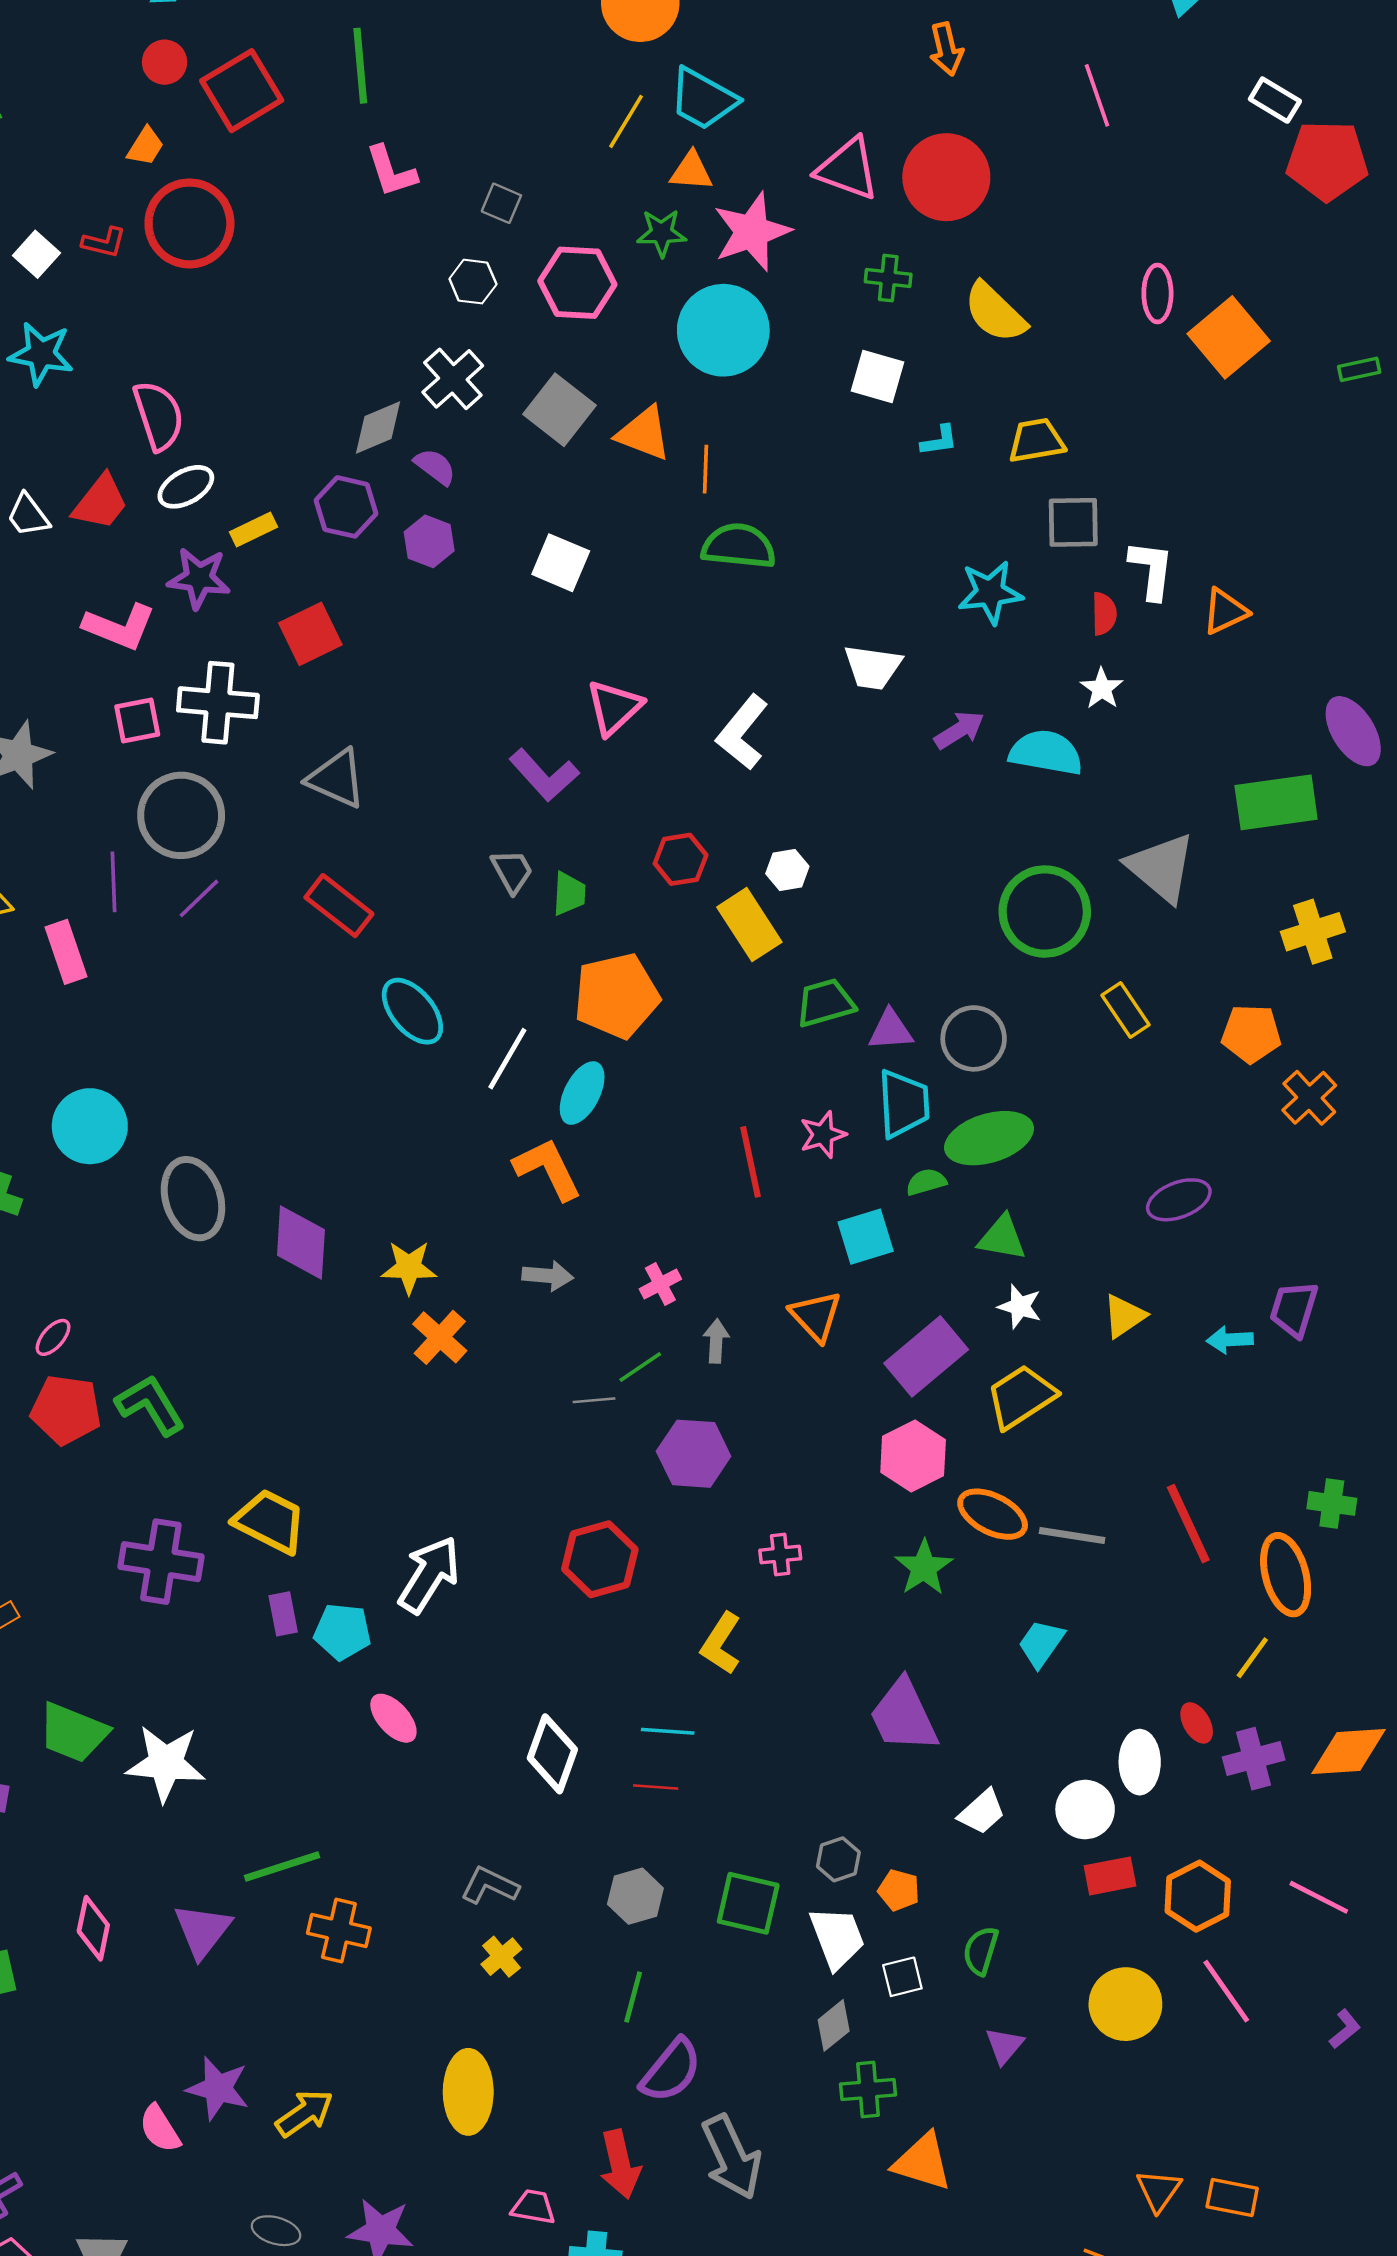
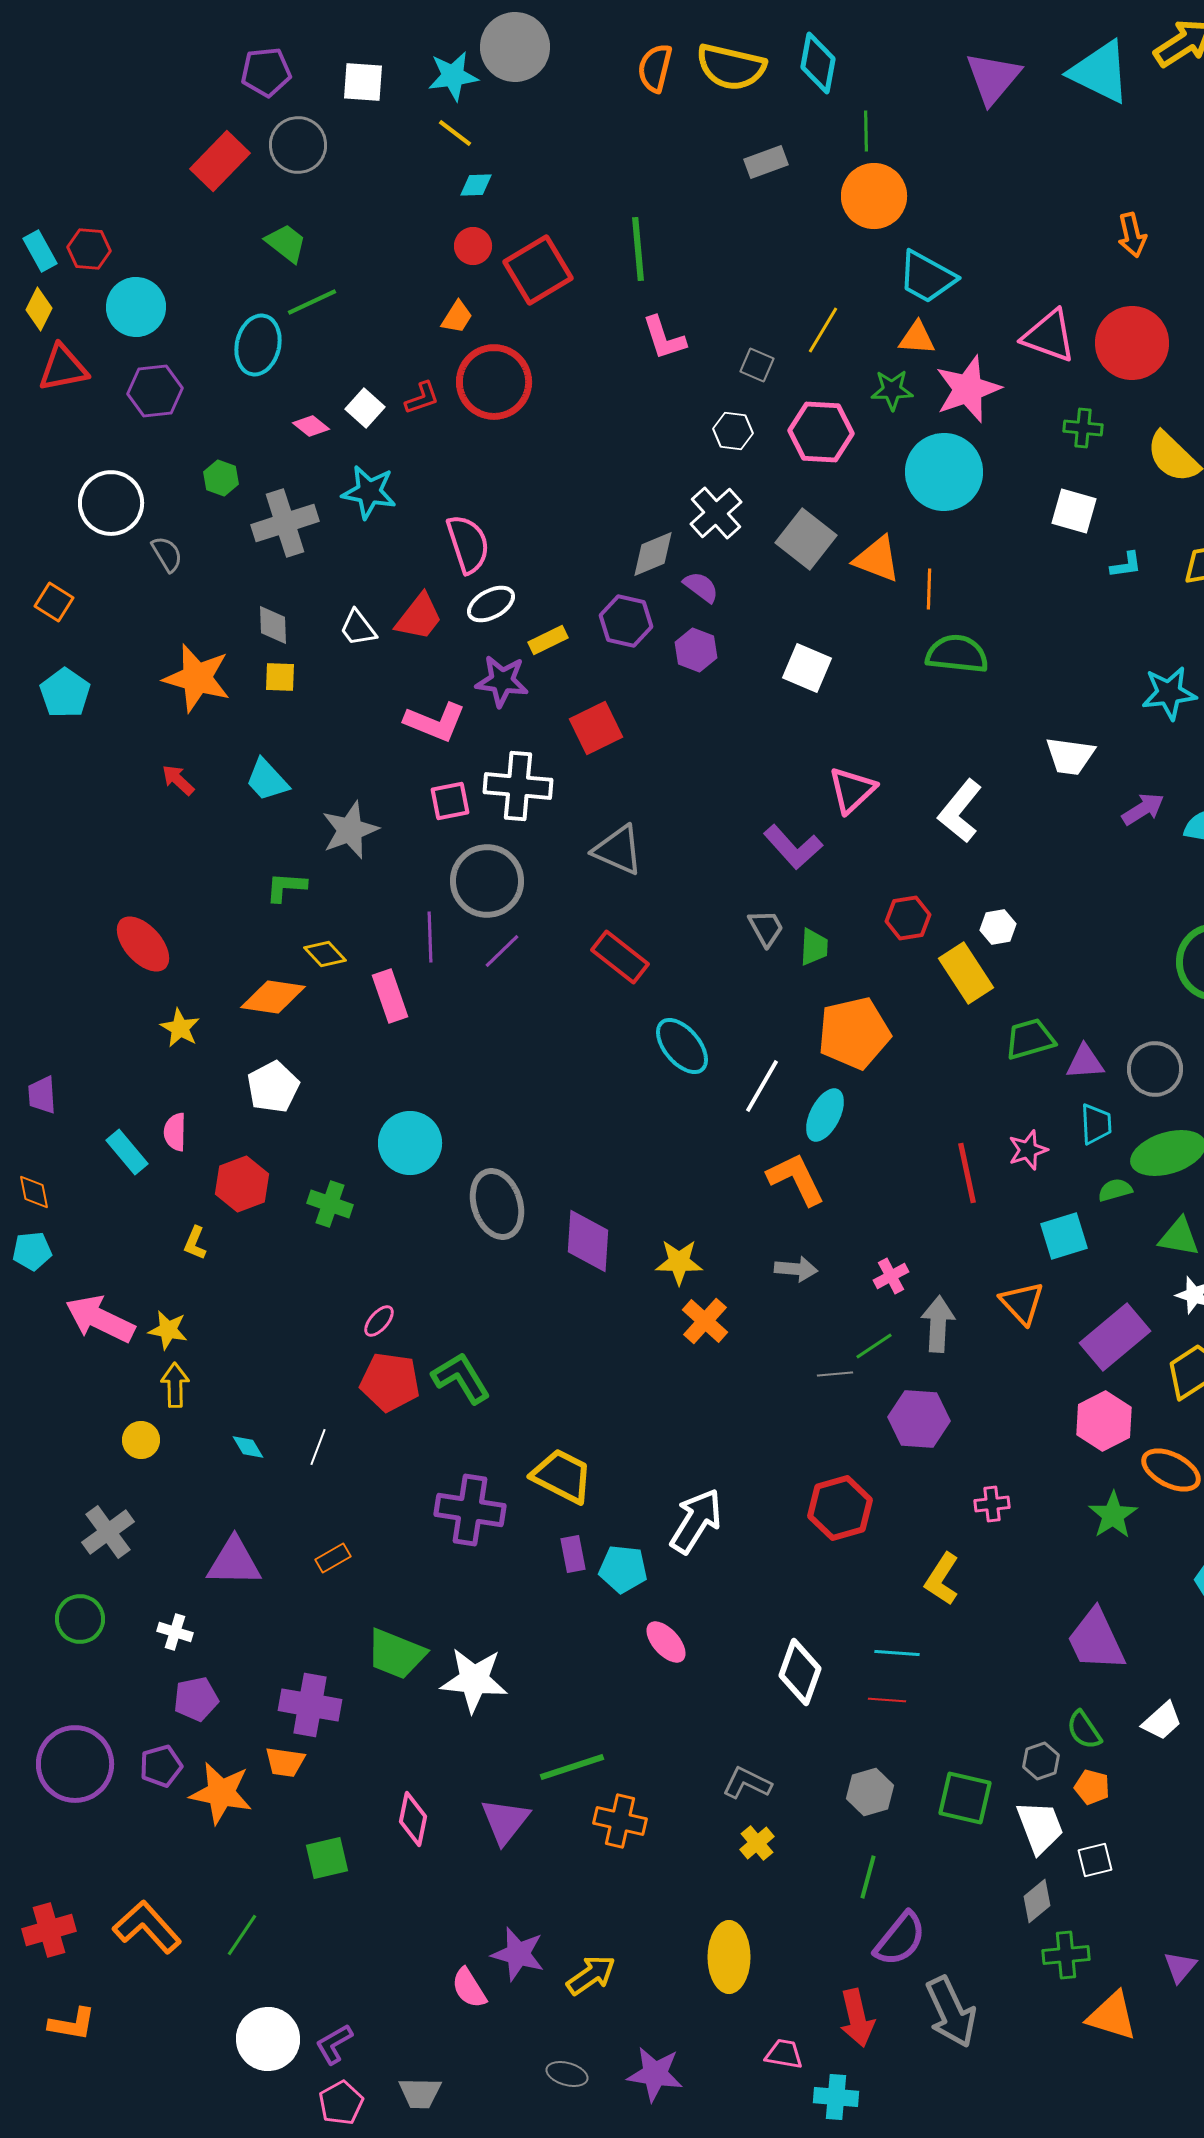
yellow line: (626, 121) -> (823, 330), moved
red L-shape: (104, 242) -> (422, 398), turned -33
cyan trapezoid: (904, 1104) -> (1096, 1124), size x0.7
gray arrow: (716, 1341) -> (938, 1324), size x1.5
green semicircle: (981, 1951) -> (1084, 1730), moved, turned -51
purple triangle: (1004, 2046) -> (1180, 1967), moved

